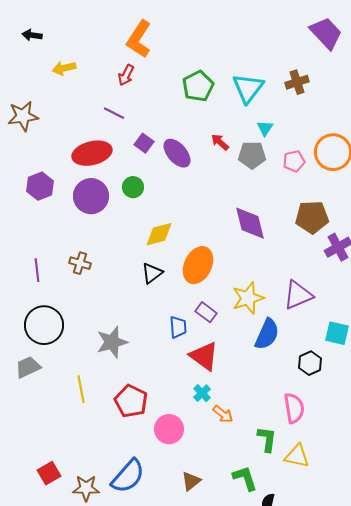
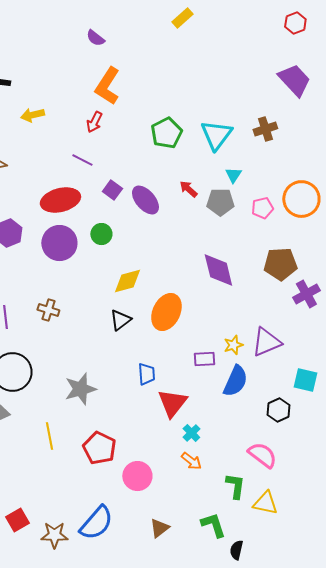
yellow star: (248, 298) -> (233, 345), moved, size x0.6
purple rectangle: (206, 312) -> (204, 359), moved, turned -40
red triangle: (204, 356) -> (172, 403), turned 32
cyan cross: (202, 393) -> (191, 433), moved
pink semicircle: (294, 408) -> (262, 455), turned -44

